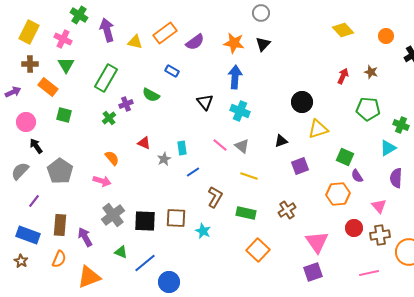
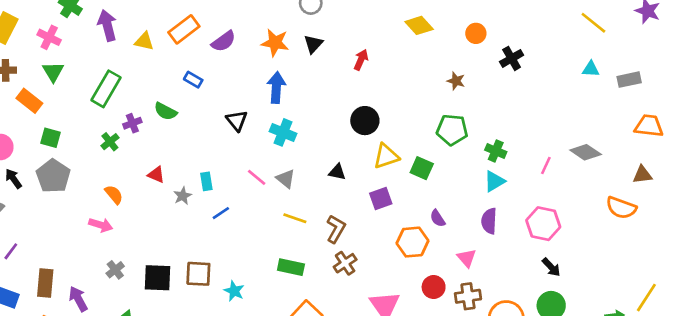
red arrow: (343, 76) -> (361, 60), moved
black triangle: (281, 141) -> (337, 172), turned 32
cyan triangle: (388, 148) -> (494, 181), moved
green square: (345, 157) -> (422, 168), moved
purple square: (300, 166) -> (381, 198), moved
gray pentagon: (60, 171) -> (53, 176), moved
brown L-shape: (215, 197) -> (336, 229), moved
gray cross: (113, 215) -> (115, 270), size x0.6

